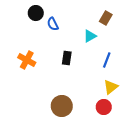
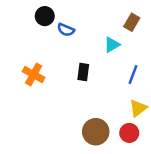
blue semicircle: (53, 24) -> (66, 30), turned -40
brown circle: (62, 106) -> (96, 132), moved

